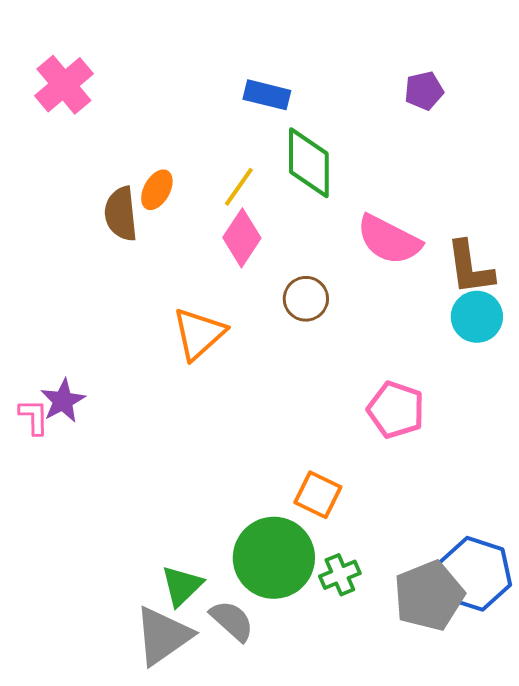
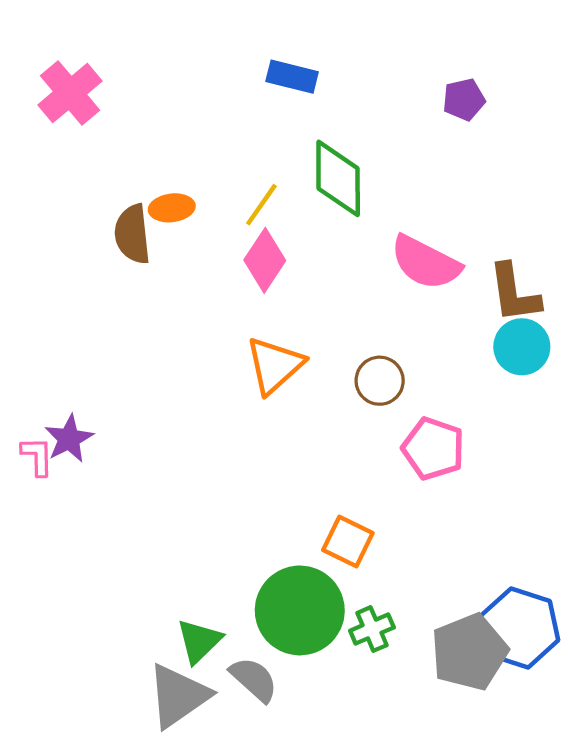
blue rectangle: (267, 95) -> (292, 77), moved
orange ellipse: (157, 190) -> (172, 208), turned 54
brown circle: (306, 299) -> (380, 381), moved
orange triangle: (199, 334) -> (275, 365), moved

